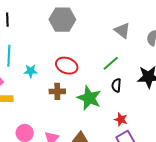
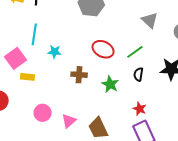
red ellipse: (67, 66) -> (103, 49), moved
green star: (89, 98) -> (110, 84), size x0.7

